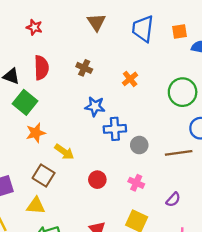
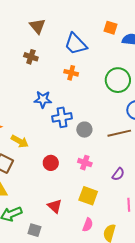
blue trapezoid: (143, 29) -> (76, 44), moved, turned -45
orange square: (179, 32) -> (110, 28), turned 32
brown cross: (84, 68) -> (31, 57), moved
orange cross: (130, 79) -> (71, 73), turned -32

